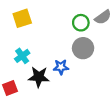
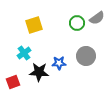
yellow square: (22, 18) -> (34, 25), moved
gray circle: (83, 48) -> (86, 56), moved

